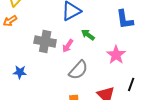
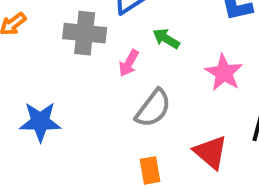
gray cross: (45, 42) -> (85, 33), moved
blue star: (20, 72) -> (40, 122), size x1.5

